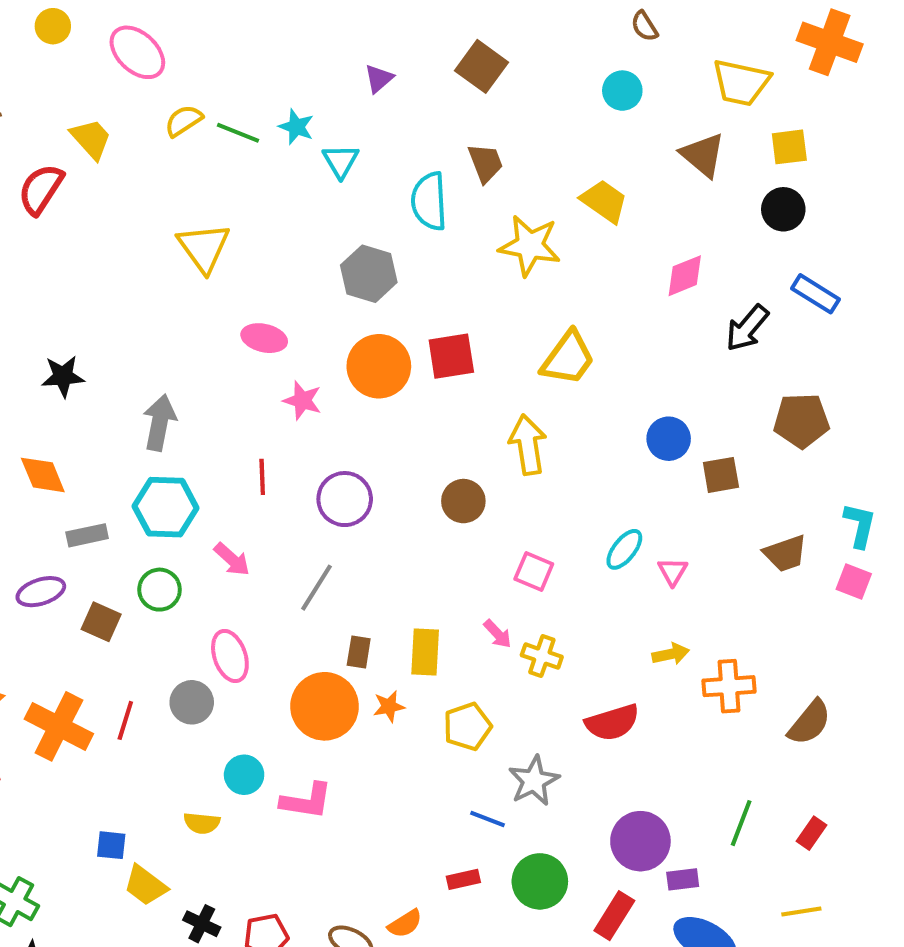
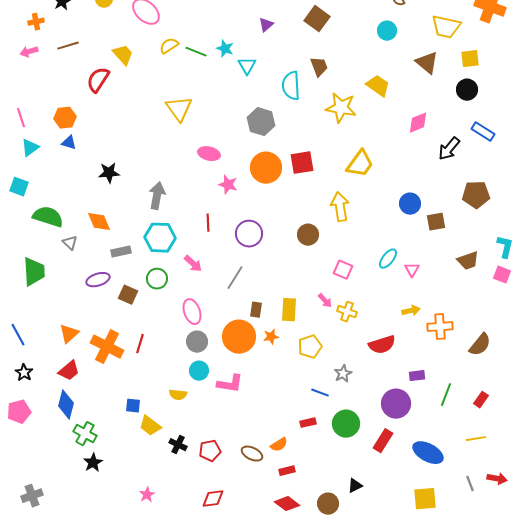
gray circle: (192, 702) -> (197, 342), moved
gray star: (534, 781) -> (343, 374), size x0.7
purple rectangle: (683, 879) -> (417, 376), moved

